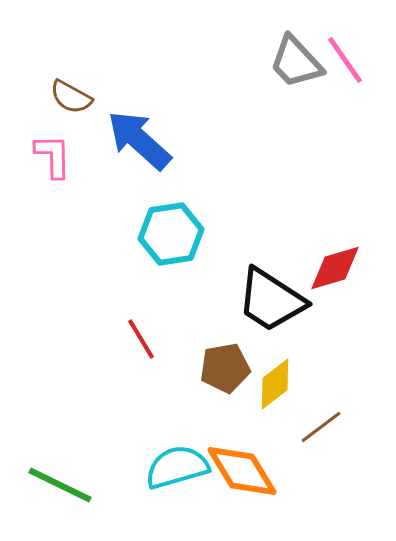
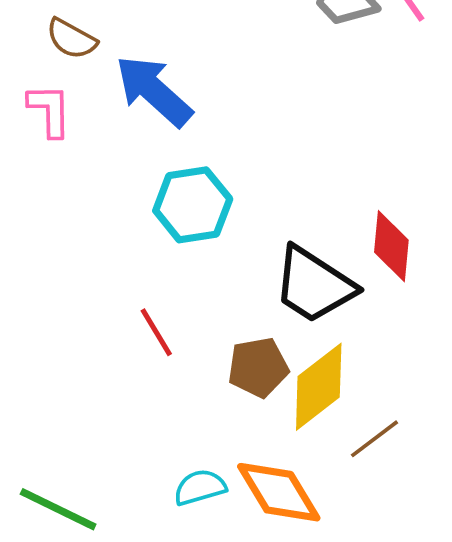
red diamond: (335, 268) -> (391, 246), turned -68
yellow diamond: (275, 384) -> (319, 387), size x1.4
cyan semicircle: (177, 467) -> (200, 487), size x0.7

